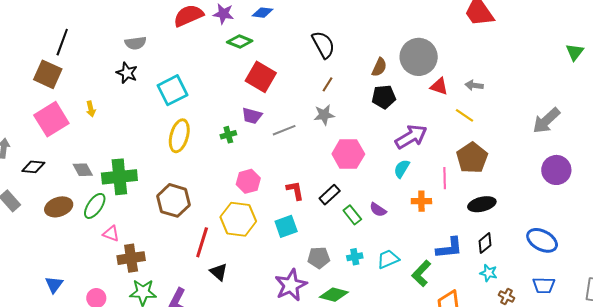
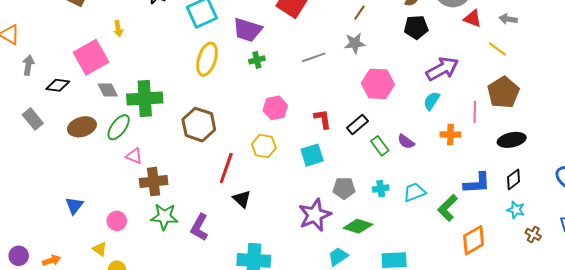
purple trapezoid: (252, 116) -> (247, 30), moved, size x1.4
pink square: (51, 119) -> (91, 57), moved
yellow hexagon: (238, 219) -> (264, 146), size x0.7

